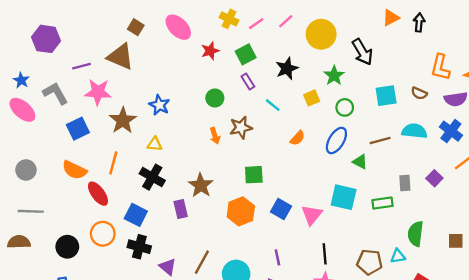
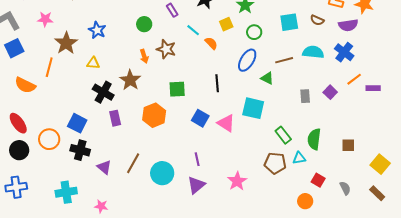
pink star: (98, 92) -> (45, 19), size x0.7
brown star: (241, 127) -> (166, 49), turned 30
blue square: (78, 129) -> (14, 48), moved
orange semicircle: (297, 138) -> (211, 43), moved, turned -88
orange line: (113, 163) -> (49, 67), moved
black cross: (152, 177) -> (103, 92), moved
brown star: (201, 185) -> (130, 80), moved
red ellipse: (98, 194) -> (18, 123), moved
green rectangle: (382, 203) -> (283, 135), moved, turned 60
orange hexagon: (241, 211) -> (154, 115), moved
pink triangle: (312, 215) -> (226, 123), turned -36
black line: (325, 254) -> (217, 83), moved

